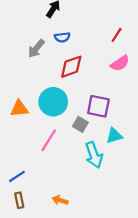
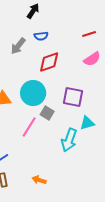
red line: (117, 35) -> (89, 34), turned 40
gray square: (80, 124) -> (47, 113), moved
cyan arrow: (94, 155) -> (69, 140), turned 40

